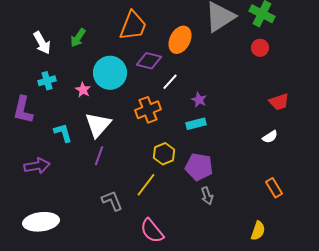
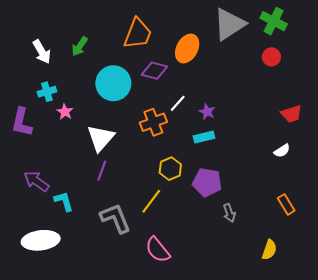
white line: (170, 82) -> (178, 103), moved
pink star: (83, 90) -> (65, 112), moved
cyan L-shape: (63, 133) -> (64, 201), moved
purple arrow: (37, 166) -> (36, 181), turned -135
gray arrow: (207, 196) -> (229, 213), moved
gray L-shape: (112, 201) -> (115, 218), size x1.4

